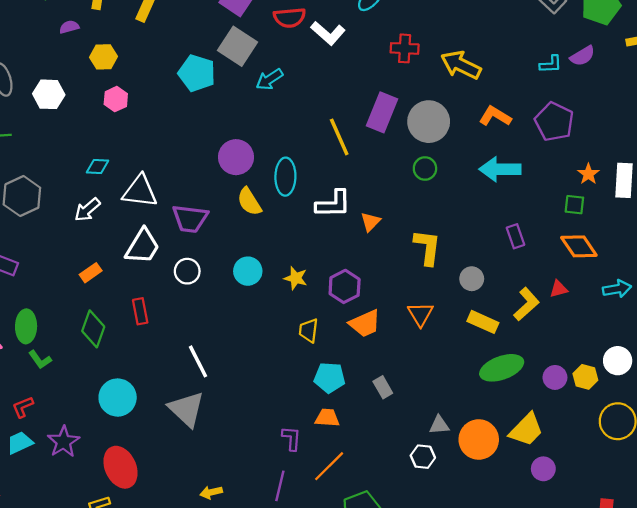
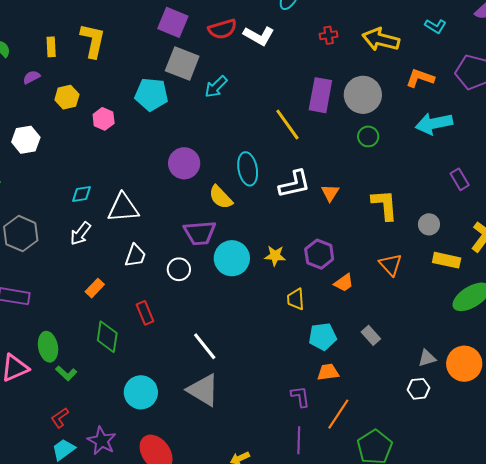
red cross: (405, 48) -> (329, 35), size x0.7
cyan L-shape: (551, 64) -> (435, 26), moved, turned 45
pink hexagon: (116, 99) -> (104, 119), moved
purple circle: (236, 157) -> (184, 163), moved
purple trapezoid: (190, 219) -> (200, 233), moved
white trapezoid: (143, 246) -> (135, 256), size x0.7
cyan circle: (248, 271) -> (232, 258), size x1.4
orange trapezoid: (365, 323) -> (344, 283), size x0.7

